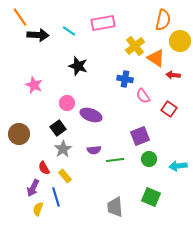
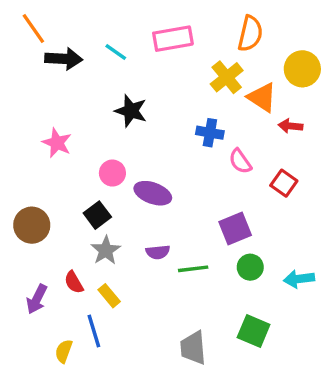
orange semicircle: (163, 20) -> (250, 34), moved
purple arrow: (33, 188) -> (37, 299), moved

